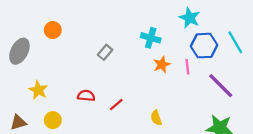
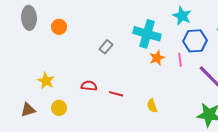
cyan cross: (151, 38) -> (147, 34), size x1.5
gray ellipse: (19, 51) -> (29, 18), moved, turned -30
red line: (116, 105) -> (116, 94), turned 56

